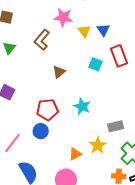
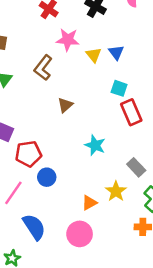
red rectangle: (119, 56) -> (131, 112), moved
cyan square: (96, 64) -> (119, 88), moved
red pentagon: (47, 110) -> (28, 154), moved
gray rectangle: (116, 126) -> (136, 167), turned 63

